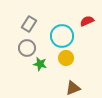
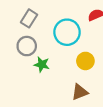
yellow circle: (66, 58) -> (85, 61), moved

